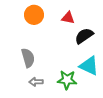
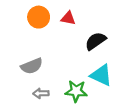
red triangle: (68, 18) -> (68, 18), moved
gray semicircle: (28, 58) -> (32, 66), turned 84

